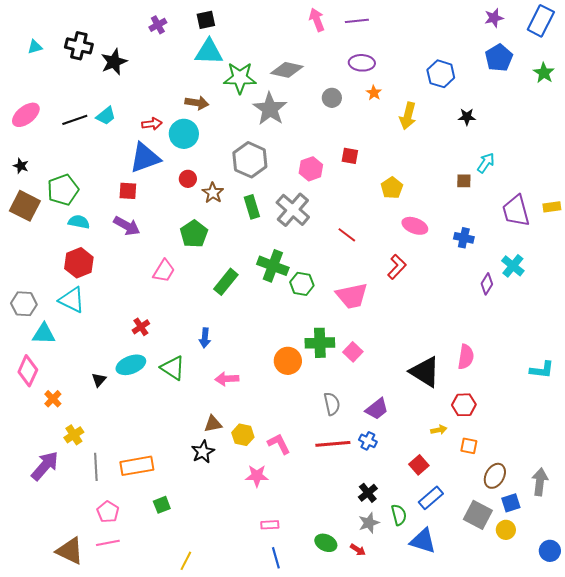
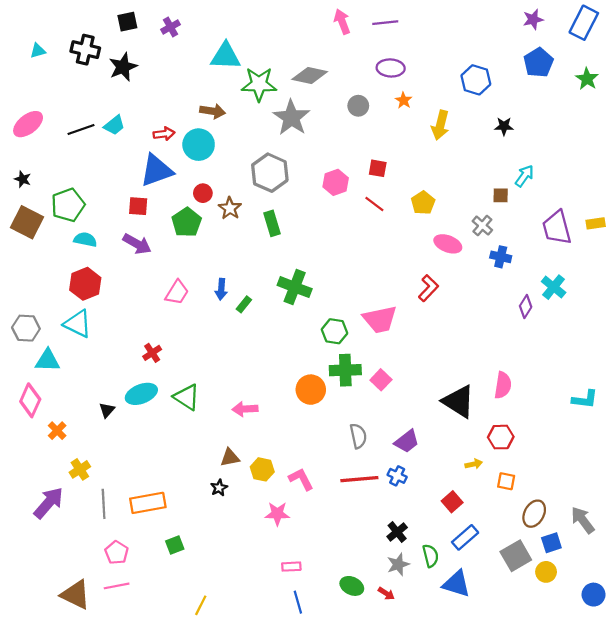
black square: (206, 20) -> (127, 22), moved
gray cross: (293, 210) -> (482, 226), moved, size x0.6
green pentagon: (194, 234) -> (187, 222), moved
red line: (347, 235) -> (374, 204), moved
green rectangle: (226, 282) -> (244, 304), size x0.6
green hexagon: (302, 284) -> (335, 331), moved
blue arrow: (205, 338) -> (221, 289), moved
black star: (203, 452) -> (219, 488), size x0.7
gray arrow: (540, 482) -> (583, 520), turned -44
gray square: (478, 515) -> (516, 556), turned 32

